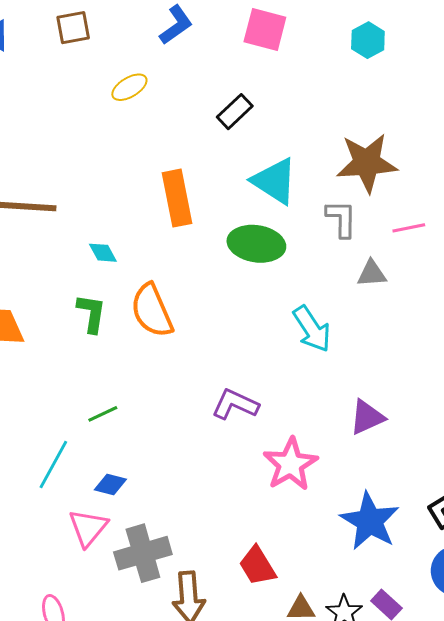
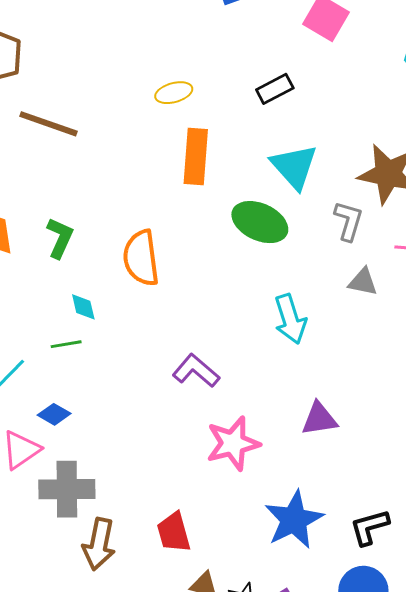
yellow ellipse: (129, 87) -> (174, 93), moved
cyan diamond: (103, 253) -> (83, 307), moved
green L-shape: (91, 313) -> (60, 238), moved

